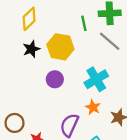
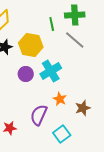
cyan cross: (96, 79) -> (51, 71), moved

